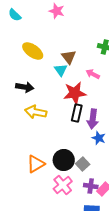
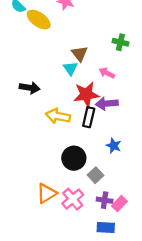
yellow ellipse: (33, 51) -> (39, 20), moved
yellow arrow: (36, 112) -> (58, 116), moved
purple arrow: (93, 119) -> (107, 104), moved, turned 78
black circle: (64, 160) -> (74, 158), moved
orange triangle: (36, 164) -> (47, 193), moved

